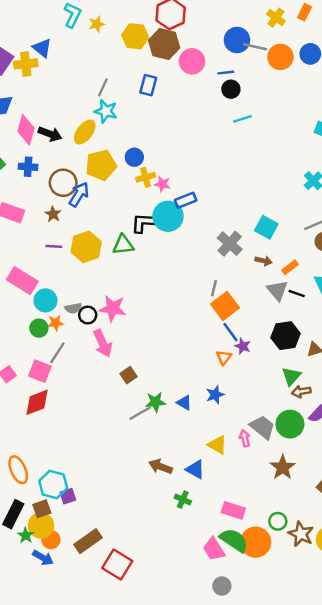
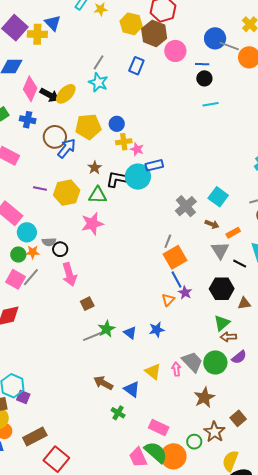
yellow ellipse: (85, 132) -> (66, 94), moved
brown star: (53, 214) -> (95, 168), moved
black line: (297, 294) -> (240, 264), moved
pink star: (113, 308) -> (92, 224), moved, turned -30
pink square: (40, 371) -> (15, 279), moved
green star: (155, 402) -> (106, 329), turned -30
purple square: (68, 496) -> (23, 397), turned 32
brown star: (301, 534) -> (214, 432), moved

